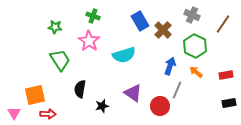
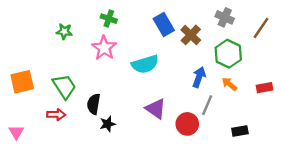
green trapezoid: (60, 60) -> (64, 86), moved
orange square: (35, 95) -> (22, 82), moved
black rectangle: (229, 103) -> (240, 131), moved
black star: (102, 106) -> (108, 124), moved
red arrow: (48, 114) -> (56, 115), moved

